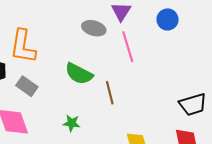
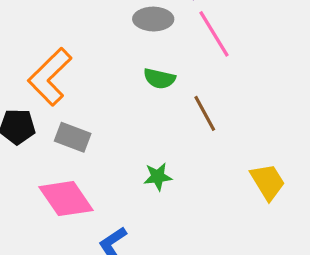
orange L-shape: (23, 46) -> (50, 77), turned 51
green semicircle: (79, 74) -> (159, 79), moved, size x0.7

